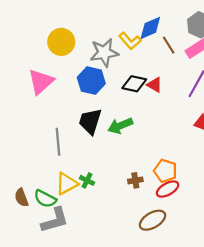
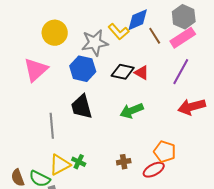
black trapezoid: (90, 121) -> (82, 107), turned -32
green arrow: (120, 126) -> (132, 111), moved
orange pentagon: (165, 171) -> (165, 152), moved

